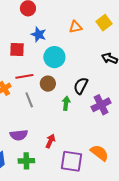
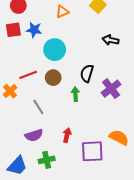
orange triangle: (75, 27) -> (62, 12), moved
red square: (17, 49) -> (13, 30), moved
gray line: (29, 100) -> (38, 107), moved

